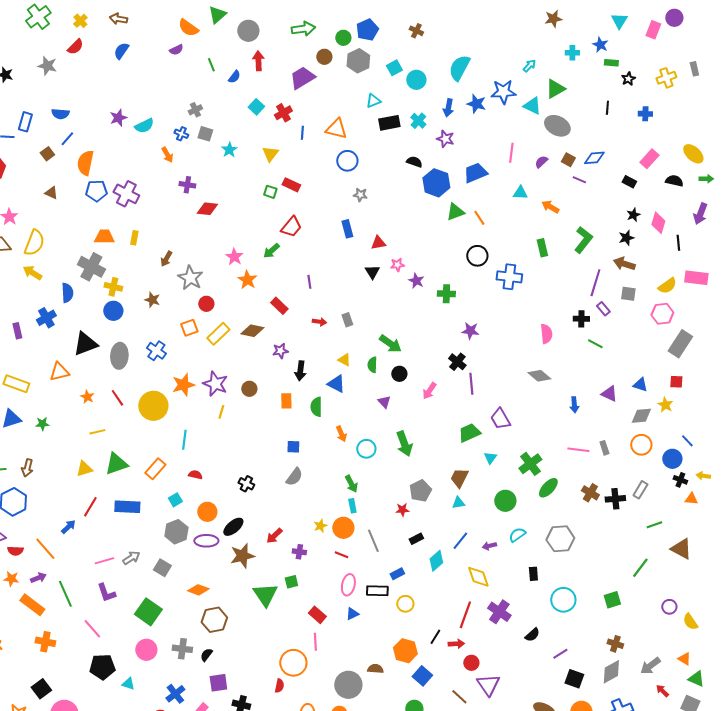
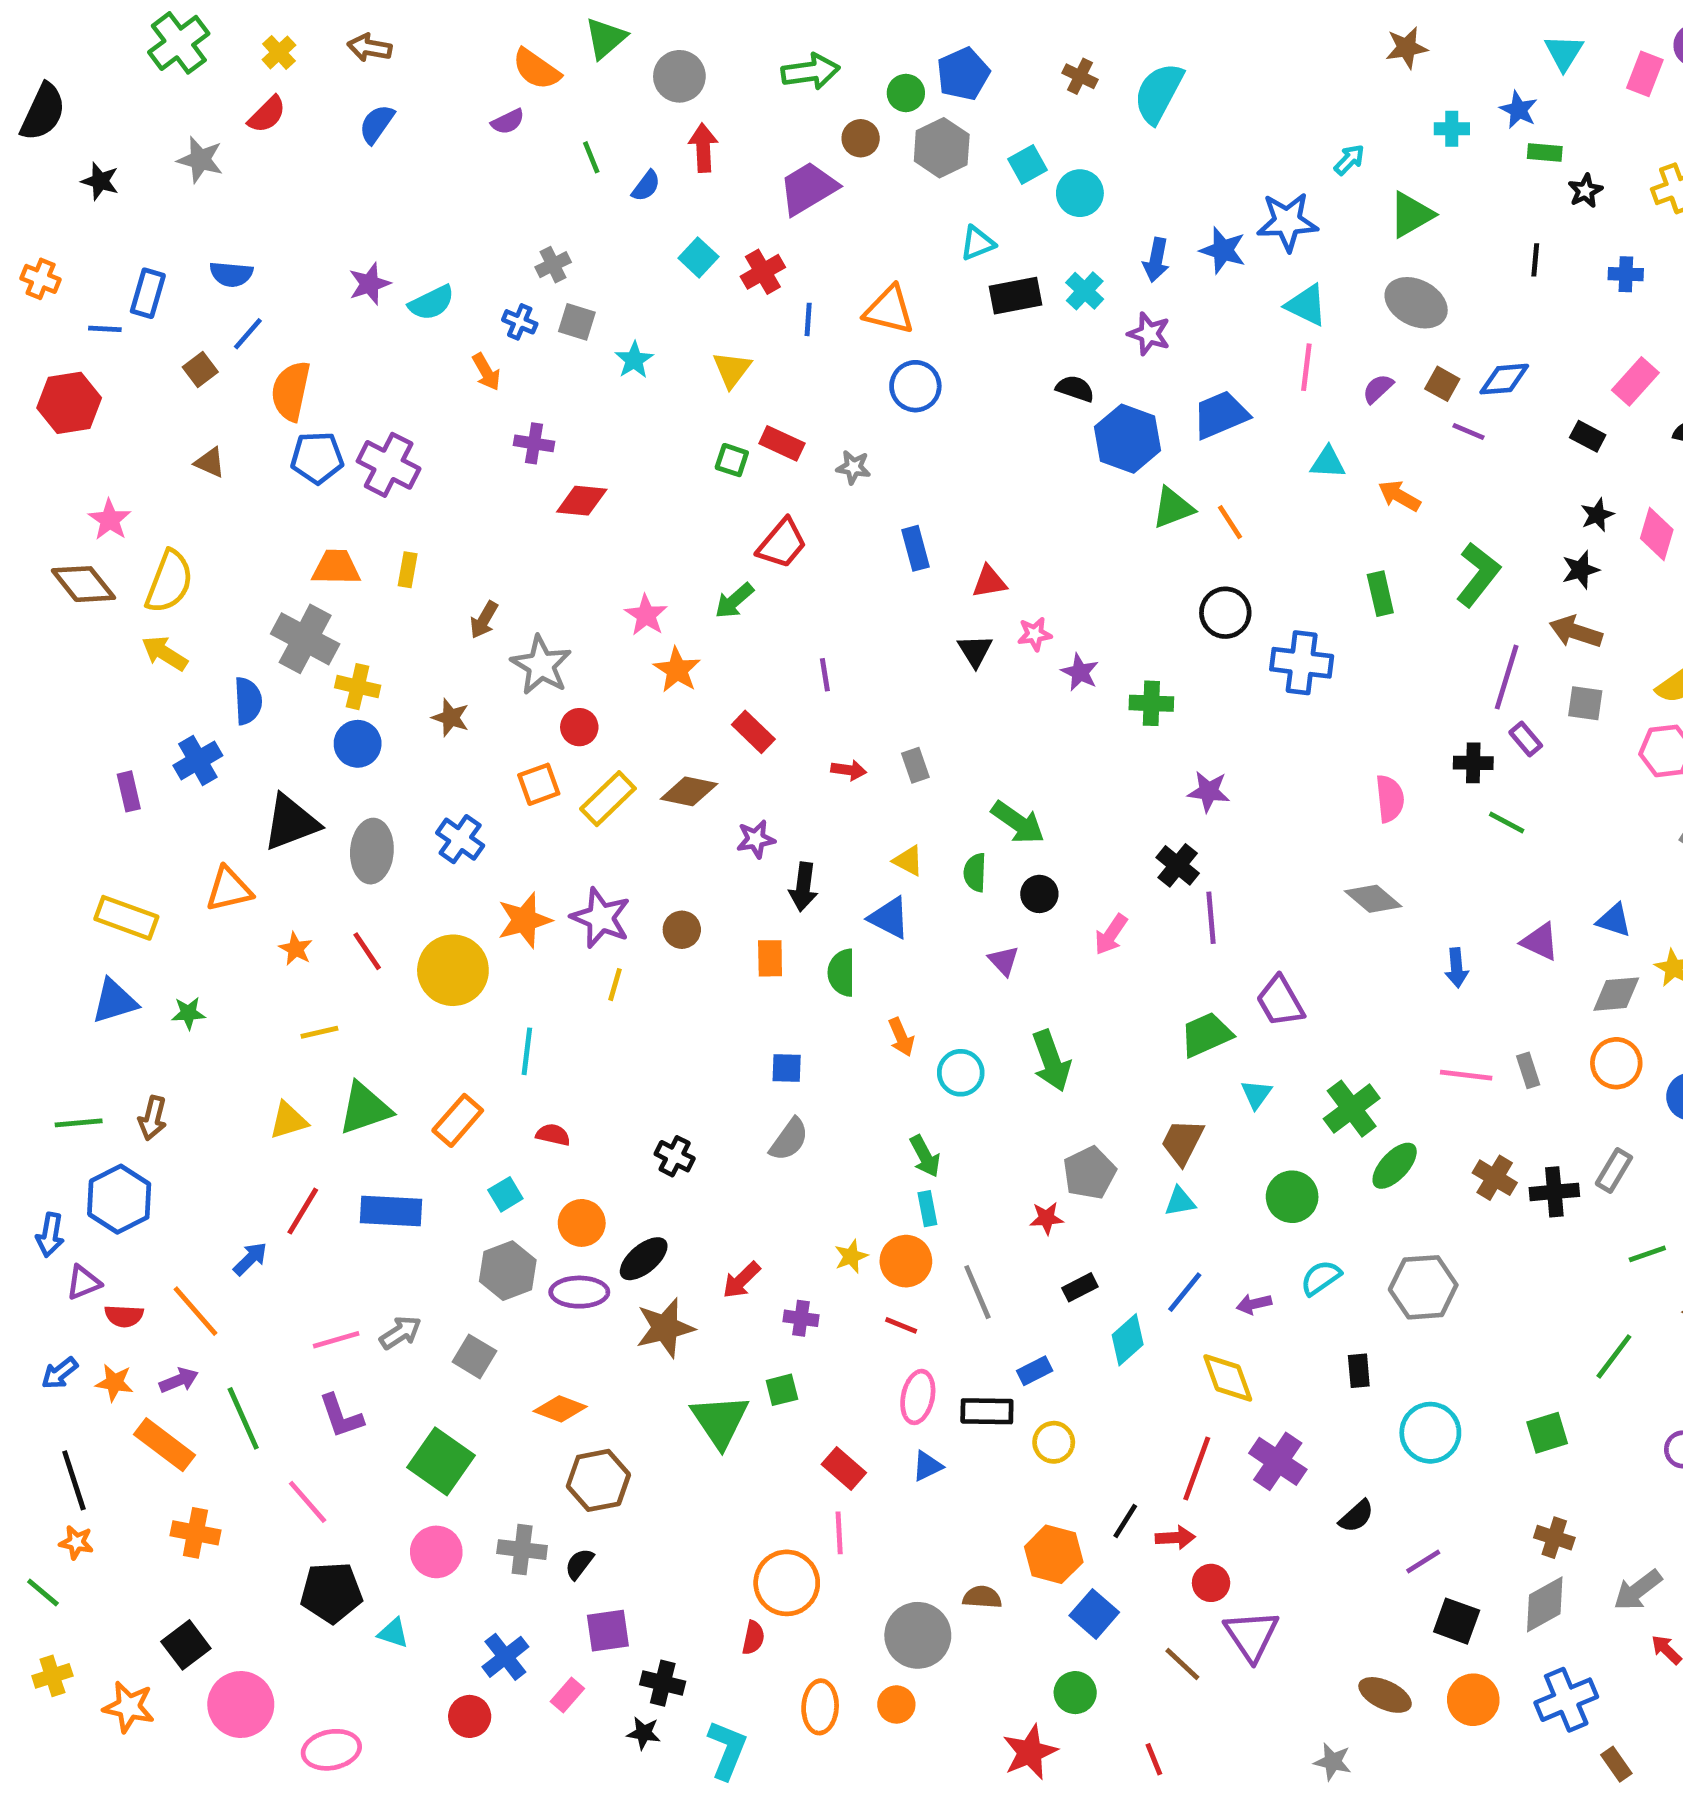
cyan semicircle: (459, 68) -> (1159, 93), moved
cyan triangle: (532, 106) -> (1306, 305), moved
gray star: (360, 195) -> (853, 467), moved

